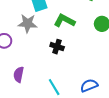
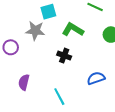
blue semicircle: (89, 85) -> (96, 78), moved

